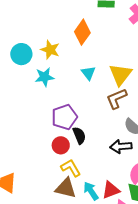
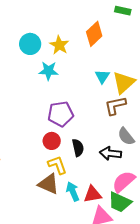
cyan triangle: (88, 73) -> (102, 76), moved
black semicircle: (79, 135) -> (78, 148), moved

